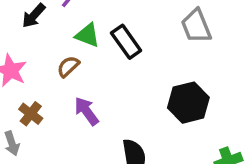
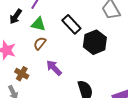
green triangle: (87, 35) -> (38, 24), moved
black hexagon: (188, 103) -> (95, 42), moved

